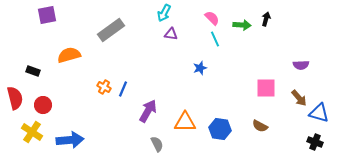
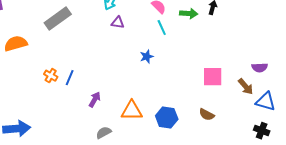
purple semicircle: (301, 65) -> (260, 68), moved
purple arrow: (148, 111) -> (95, 100), size x0.7
gray semicircle: (157, 144) -> (104, 133), turned -91

